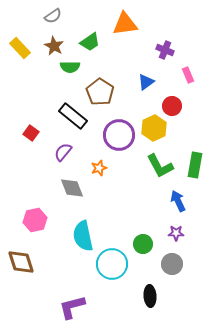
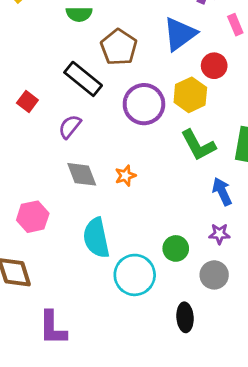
blue triangle: (146, 82) -> (180, 34), size x1.6
orange star: (99, 168) -> (125, 176), moved
purple L-shape: (72, 307) -> (53, 328), moved, turned -76

